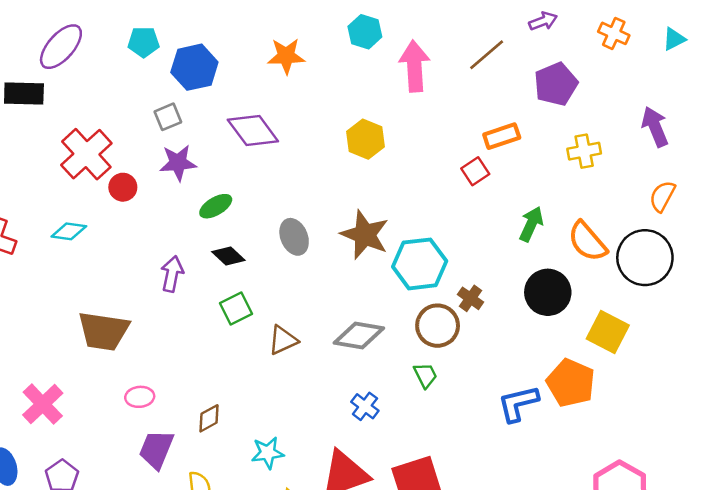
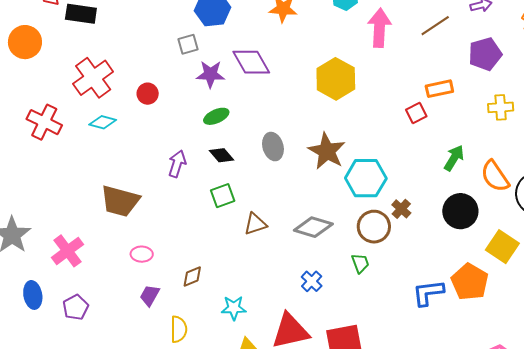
yellow hexagon: (365, 139) -> (336, 79), size x1.4
red cross: (86, 154) -> (93, 78), moved
purple star: (178, 163) -> (210, 74), moved
purple trapezoid: (156, 449) -> (150, 295), size x0.7

